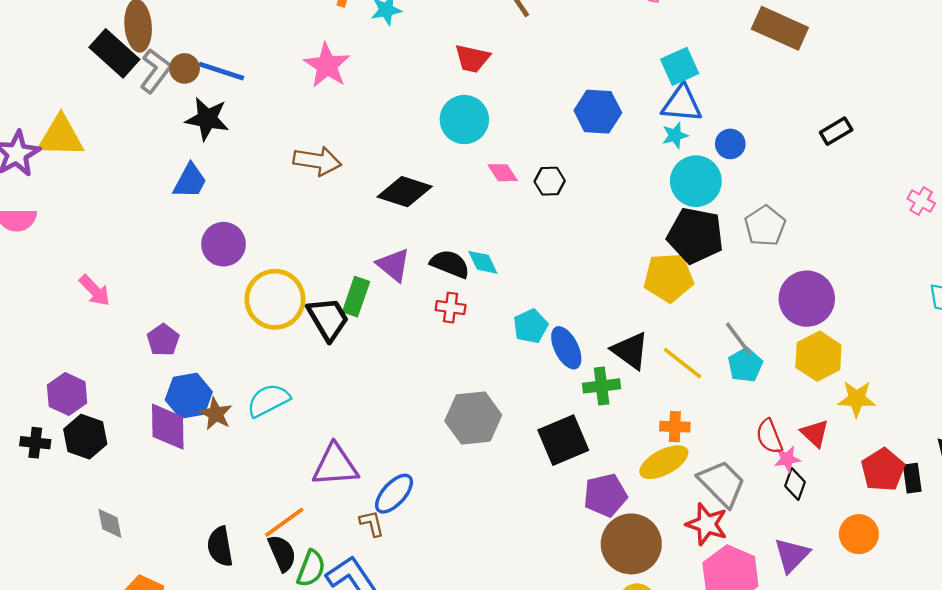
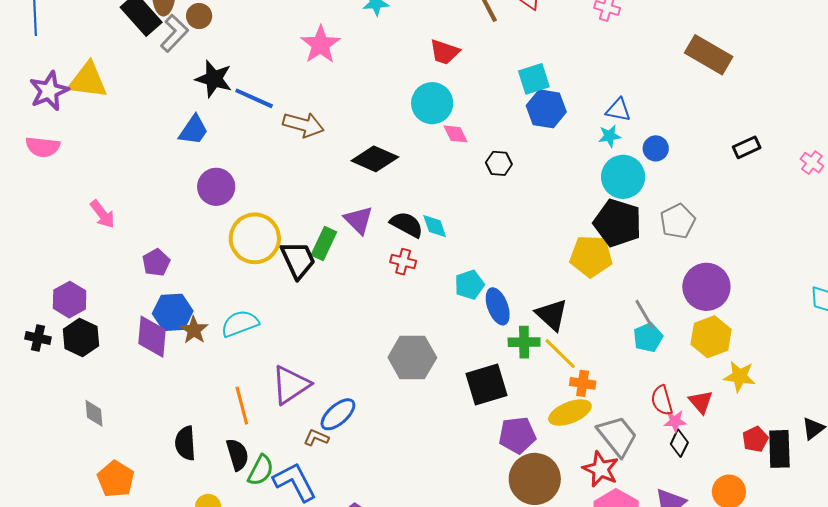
cyan square: (680, 66) -> (534, 79), moved
brown circle: (185, 68) -> (199, 16), moved
blue line: (221, 71) -> (254, 98), moved
blue triangle: (682, 104) -> (618, 110), size x0.7
pink diamond: (503, 173) -> (456, 134), moved
pink cross: (921, 201) -> (812, 163), moved
yellow line: (683, 363) -> (560, 354), moved
purple triangle: (335, 465) -> (291, 385), turned -36
red pentagon: (883, 470) -> (755, 439), size x0.7
black rectangle: (912, 478) -> (779, 449), size x1.5
orange line: (284, 522) -> (242, 406), moved, turned -75
brown L-shape: (372, 523) -> (316, 438), turned -60

